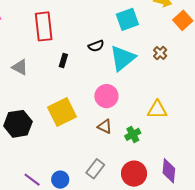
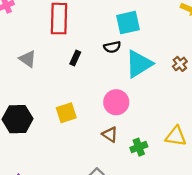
cyan square: (127, 19) -> (128, 23), moved
yellow triangle: (157, 110) -> (176, 136), moved
yellow square: (62, 112) -> (66, 113), size x0.7

